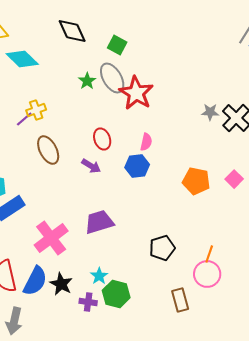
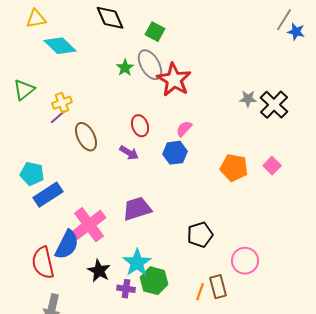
yellow cross: (36, 110) -> (62, 103), moved
purple line: (24, 119) -> (58, 117), moved
pink semicircle: (146, 142) -> (184, 129), turned -150
orange line: (209, 254) -> (200, 292), moved
cyan star: (99, 276) -> (137, 263), size x1.6
blue semicircle: (35, 281) -> (67, 245), moved

